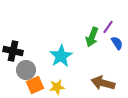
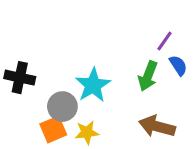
green arrow: (92, 37) -> (148, 76), moved
gray circle: (26, 70) -> (62, 107), moved

